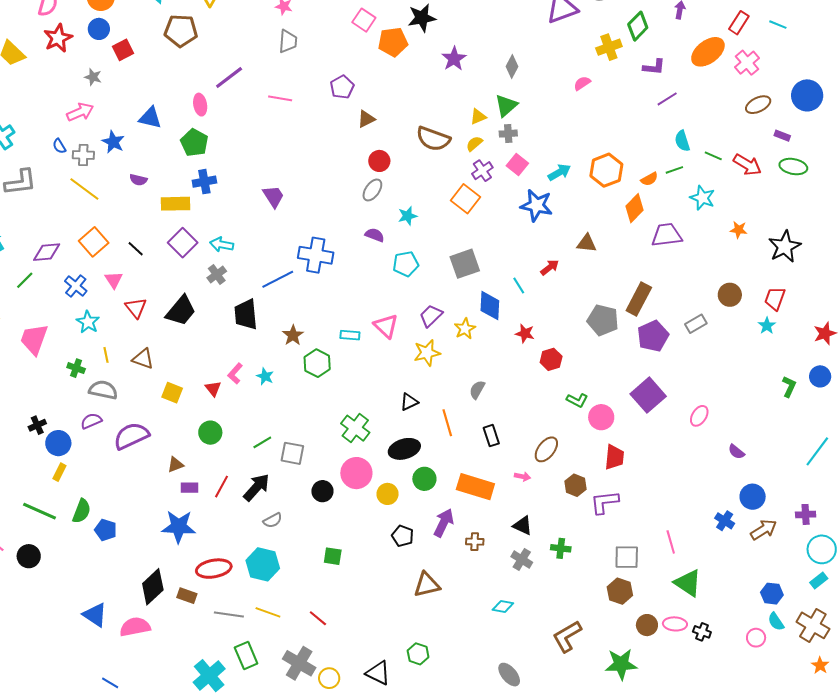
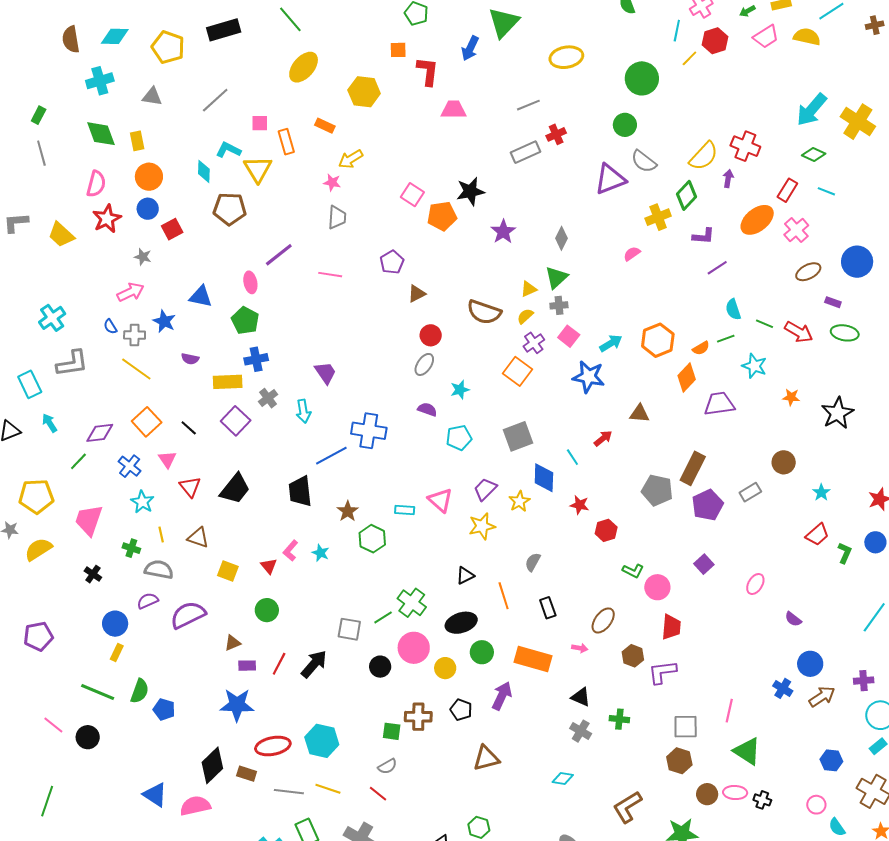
cyan arrow: (222, 245) -> (303, 411), moved, turned -110
gray cross: (217, 275) -> (268, 398), moved
red trapezoid: (775, 299) -> (817, 535), moved, turned -150
purple square: (648, 395) -> (704, 564), size x0.6
black cross: (37, 425) -> (93, 574), moved, turned -30
green line: (262, 442) -> (383, 617), moved
gray semicircle: (273, 520) -> (387, 766), moved
brown cross: (475, 542) -> (418, 717), moved, size x1.5
pink line: (671, 542) -> (729, 711), turned 30
cyan semicircle: (776, 622) -> (837, 827), moved

